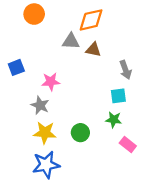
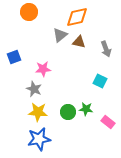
gray triangle: (71, 41) -> (60, 35), turned -42
gray arrow: (125, 70) -> (106, 49), moved
cyan square: (118, 96) -> (100, 81), turned 32
green star: (114, 120) -> (86, 109), moved

